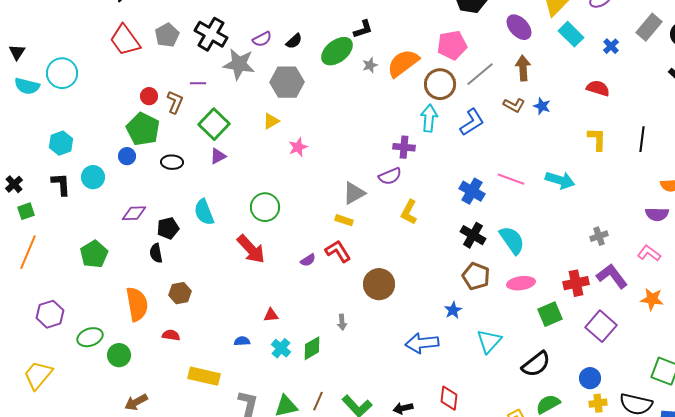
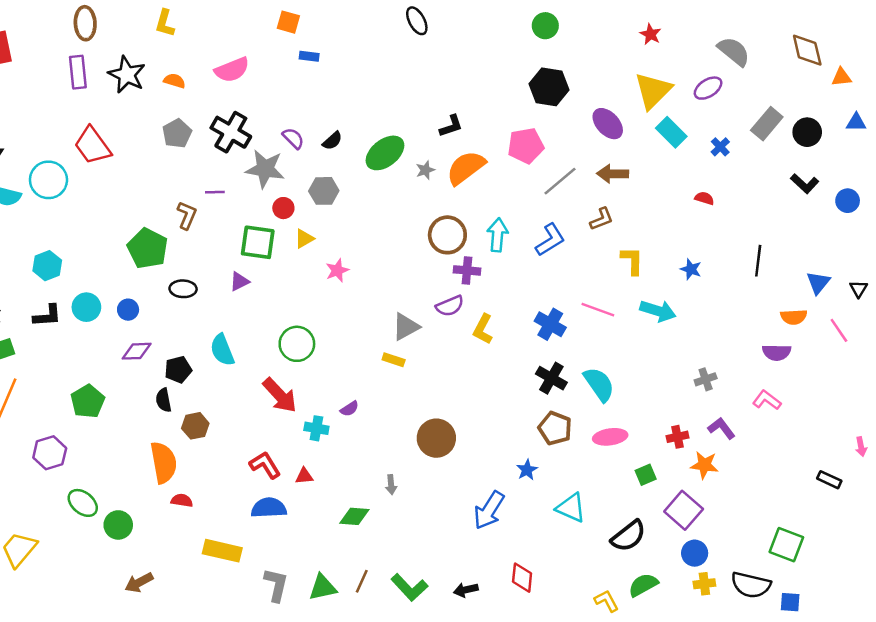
black L-shape: (363, 29) -> (451, 126), moved
purple semicircle: (262, 39) -> (293, 138), turned -108
red trapezoid: (125, 40) -> (93, 146), moved
brown arrow: (523, 68) -> (613, 174), turned -85
gray hexagon: (287, 82) -> (324, 191), size x0.7
brown circle: (440, 84) -> (447, 235), moved
red semicircle: (598, 88) -> (704, 198), size x0.7
red circle: (149, 96) -> (283, 208), moved
brown L-shape: (514, 105) -> (602, 219), turned -50
blue star: (542, 106) -> (691, 269), moved
green square: (214, 124) -> (258, 242), moved, turned -36
yellow L-shape: (597, 139) -> (632, 261), moved
blue circle: (127, 156) -> (128, 310), moved
black L-shape: (61, 184) -> (47, 316), turned 90
yellow L-shape: (409, 212) -> (483, 329), moved
red L-shape: (338, 251) -> (265, 465), moved
purple L-shape: (612, 276) -> (722, 428), size x0.7
red cross: (576, 283) -> (677, 437), size x0.7
brown hexagon: (180, 293) -> (195, 426), moved
orange star: (652, 299) -> (704, 465), moved
orange semicircle: (137, 304) -> (163, 463), moved
purple hexagon: (50, 314) -> (50, 453), moved
green square: (550, 314) -> (646, 475), size x0.7
purple square: (601, 326) -> (684, 510), moved
green ellipse: (90, 337) -> (83, 503), turned 60
blue semicircle: (242, 341) -> (269, 508), size x1.8
cyan triangle: (489, 341) -> (571, 508), turned -48
blue arrow: (422, 343) -> (489, 510), turned -52
cyan cross: (281, 348) -> (316, 428), moved, turned -30
green diamond: (312, 348) -> (354, 516), turned 35

